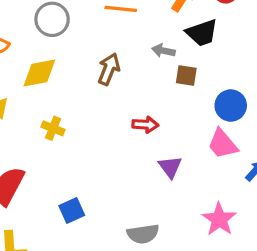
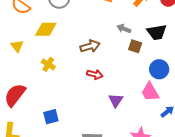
black trapezoid: (202, 33) -> (157, 32), moved
brown arrow: (109, 69) -> (90, 46), moved, turned 42
red arrow: (145, 125) -> (95, 74), moved

